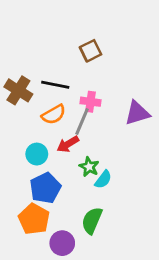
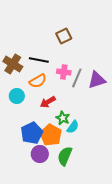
gray line: (82, 122) -> (77, 78), moved
cyan circle: (37, 154) -> (17, 96), moved
orange pentagon: (34, 219) -> (51, 135), moved
purple circle: (62, 243) -> (40, 154), moved

